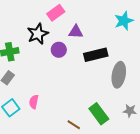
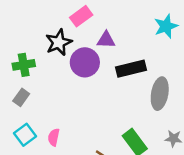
purple circle: (59, 50) -> (85, 62), size x1.5
pink semicircle: (34, 102) -> (54, 137), moved

